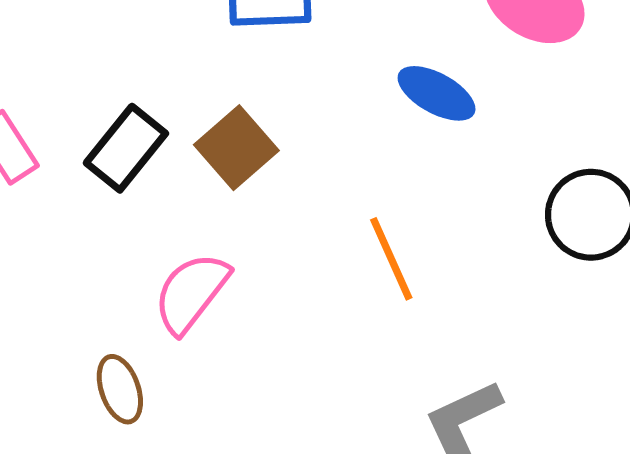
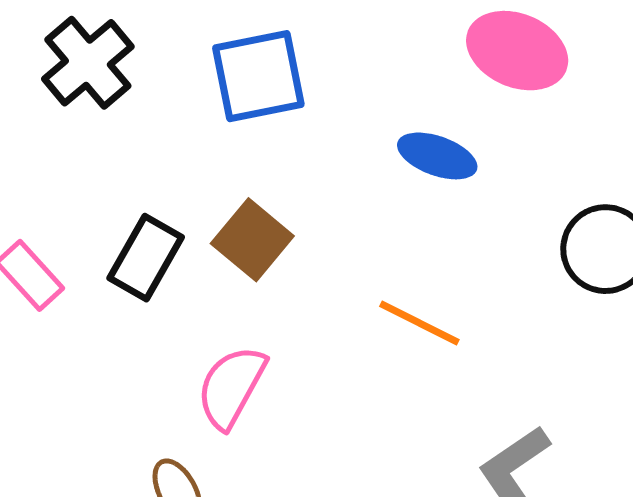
orange line: (391, 259) -> (419, 323), turned -30

